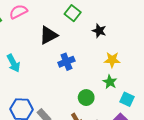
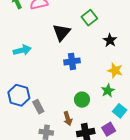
black triangle: (49, 35) -> (62, 32), turned -36
cyan arrow: (13, 63) -> (22, 50), turned -90

